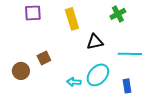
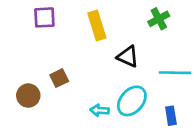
black triangle: (95, 42) -> (128, 57), turned 36

